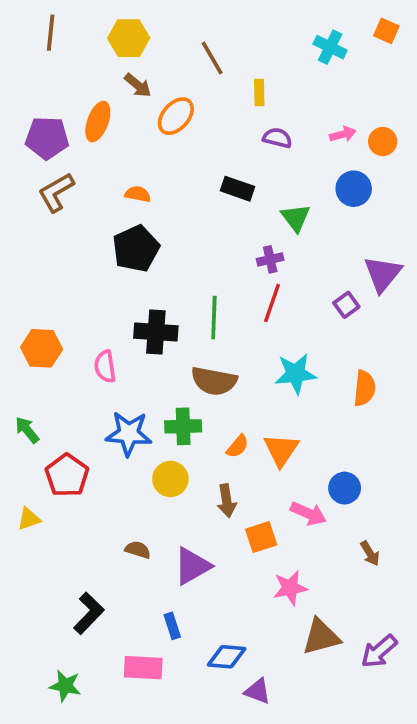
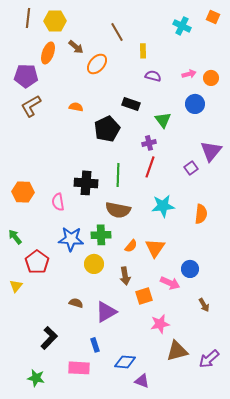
yellow hexagon: (129, 38) -> (55, 21), moved
orange ellipse: (98, 122) -> (48, 53), moved
black pentagon: (136, 249) -> (107, 129), moved
yellow triangle: (29, 519) -> (16, 286), turned -32

